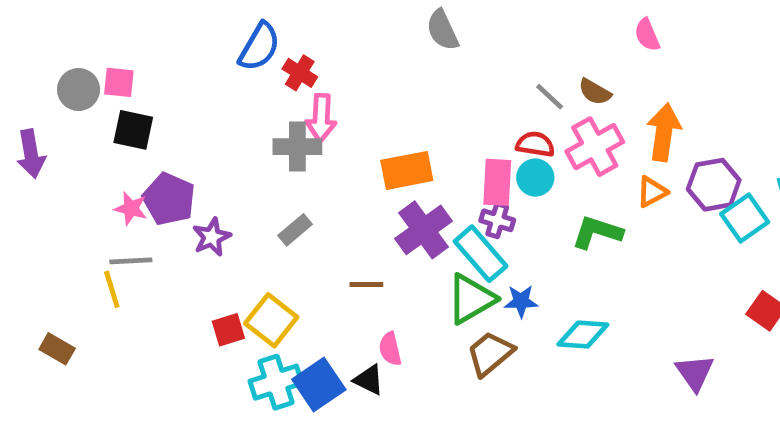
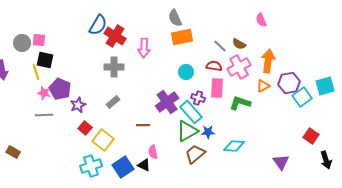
red cross: (300, 73) -> (115, 36), size x1.5
pink arrow: (321, 118) -> (144, 48), moved
orange rectangle: (407, 170) -> (182, 37), moved
cyan circle: (535, 178) -> (186, 72), moved
pink rectangle: (497, 182) -> (217, 88), moved
yellow line: (112, 289) -> (36, 72), moved
red square: (228, 330) -> (85, 128), moved, turned -32
cyan cross: (276, 382) -> (91, 166), moved

